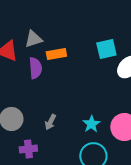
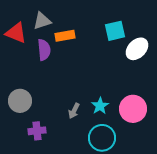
gray arrow: (50, 122) -> (74, 111), moved

